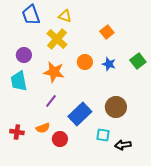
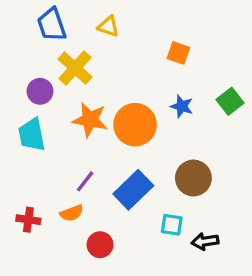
orange square: (107, 32) -> (178, 53), turned -32
yellow cross: (57, 39) -> (75, 68), moved
orange circle: (85, 62) -> (135, 125), moved, size x1.6
purple line: (51, 101) -> (85, 181), moved
red circle: (60, 139) -> (100, 245), moved

